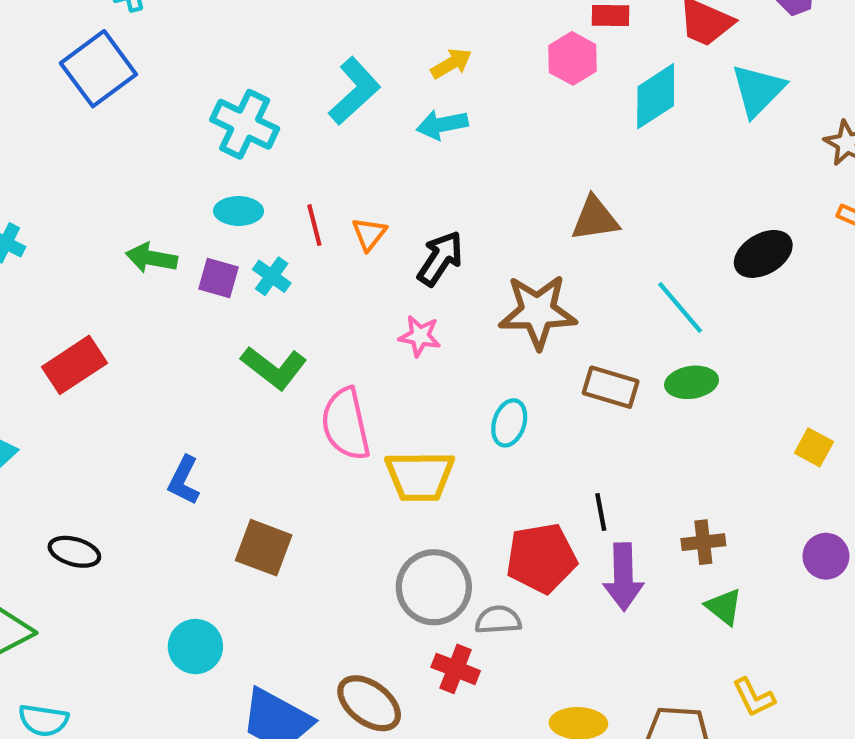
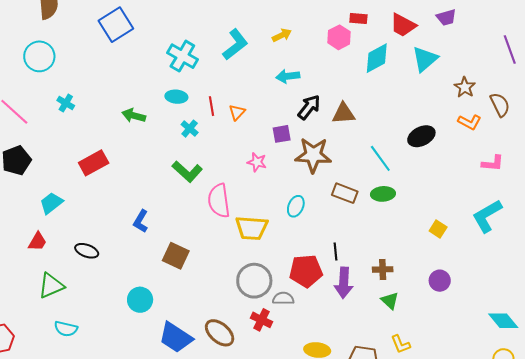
cyan arrow: (442, 125) -> (288, 76), moved
black arrow: (440, 258) -> (309, 107), moved
purple square: (219, 278) -> (282, 134), moved, turned -30

